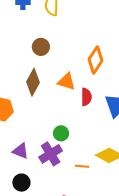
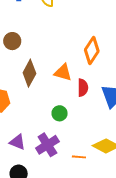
brown circle: (41, 47) -> (12, 41), moved
green circle: (61, 133) -> (60, 113), moved

